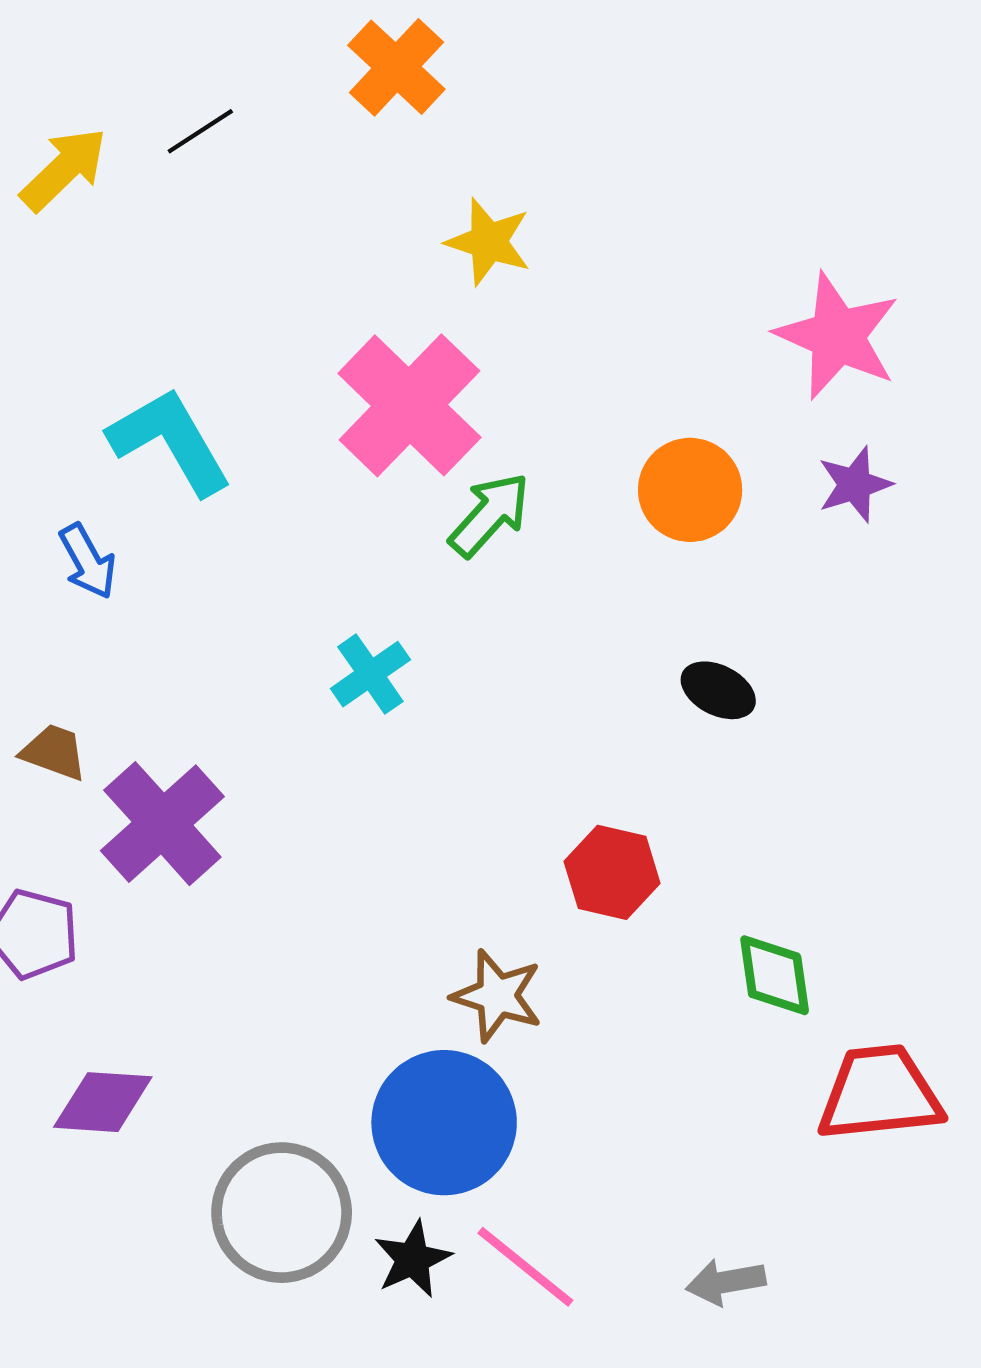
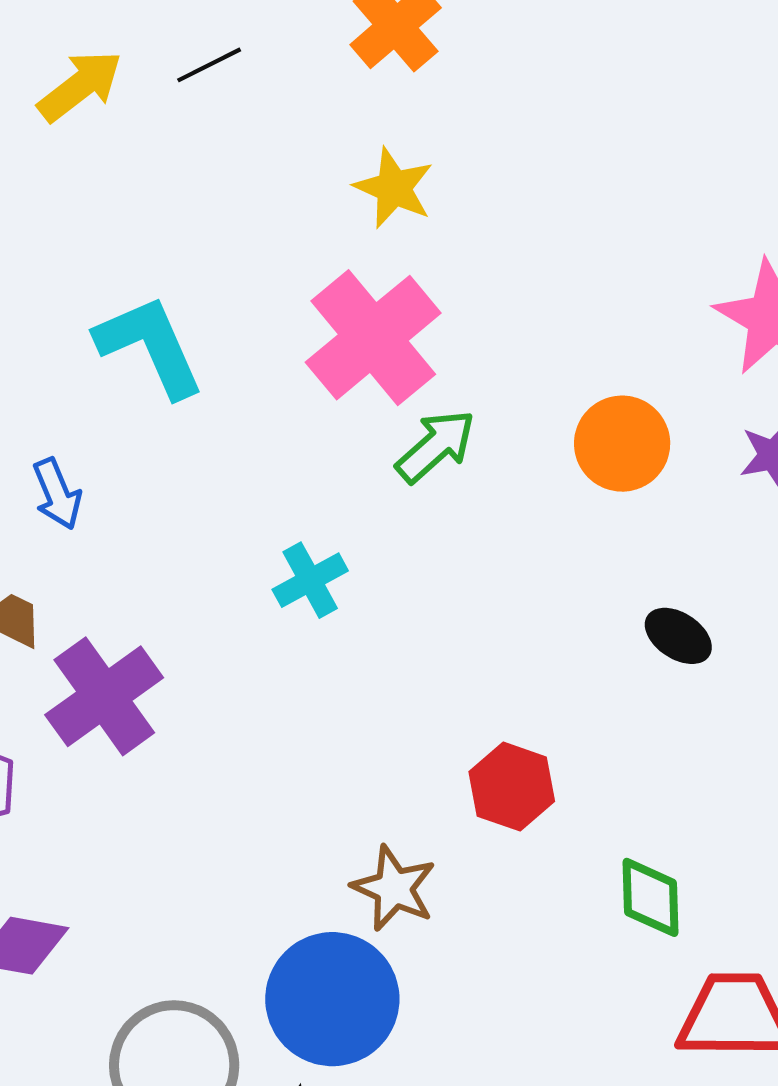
yellow star: (489, 242) -> (394, 188), moved
blue arrow: (88, 561) -> (57, 494), moved
black ellipse: (718, 690) -> (678, 636), moved

